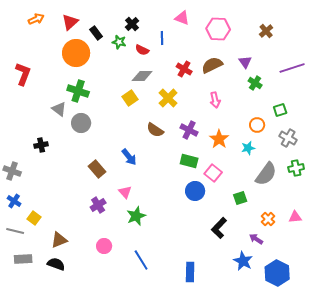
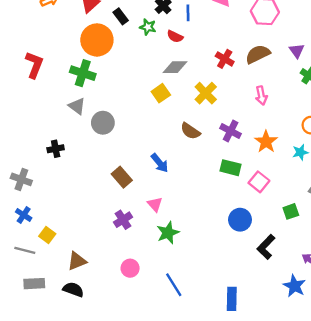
blue line: (162, 38) -> (188, 13), moved
green cross: (78, 91) -> (83, 73), moved
blue circle: (195, 191) -> (240, 220), moved

